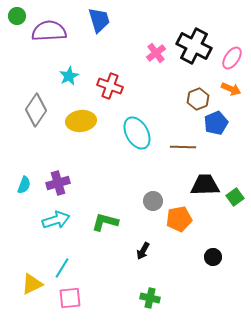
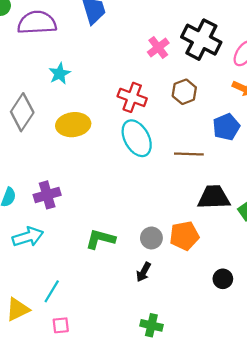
red cross: (110, 86) -> (132, 97), moved
brown hexagon: (198, 99) -> (184, 92), moved
gray circle: (153, 201) -> (151, 238), moved
cyan arrow: (56, 220) -> (28, 237), moved
pink square: (70, 298) -> (61, 325), size x0.7

